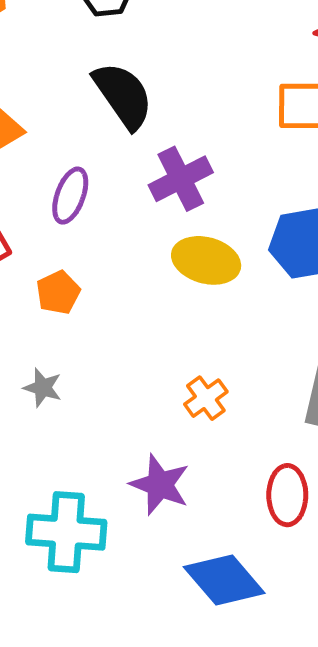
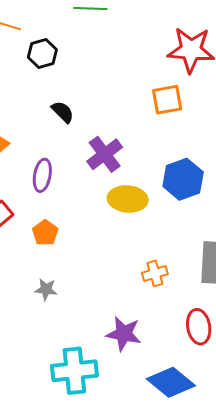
black semicircle: (123, 95) -> (63, 112), size x0.6
orange cross: (206, 398) -> (155, 273), moved, turned 30

